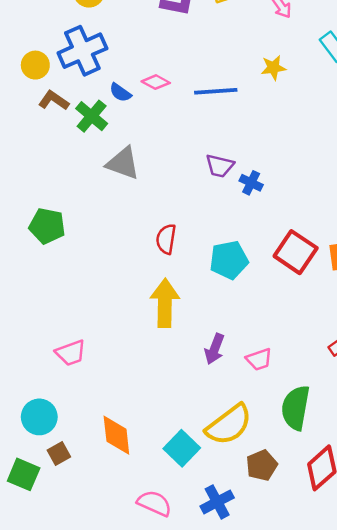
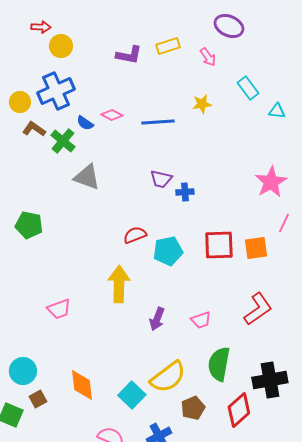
blue cross: (251, 183) -> (185, 192), turned -30
red semicircle: (166, 239) -> (135, 235), moved, turned 60
red square: (296, 252) -> (219, 245), turned -36
pink trapezoid: (71, 353) -> (59, 309), moved
pink trapezoid: (259, 359) -> (201, 320), moved

